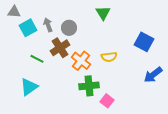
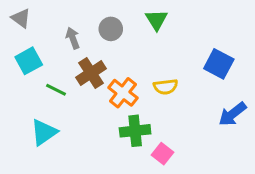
gray triangle: (14, 12) -> (21, 18), turned 32
cyan square: (28, 28) -> (29, 61), moved
gray circle: (69, 28) -> (111, 29), moved

